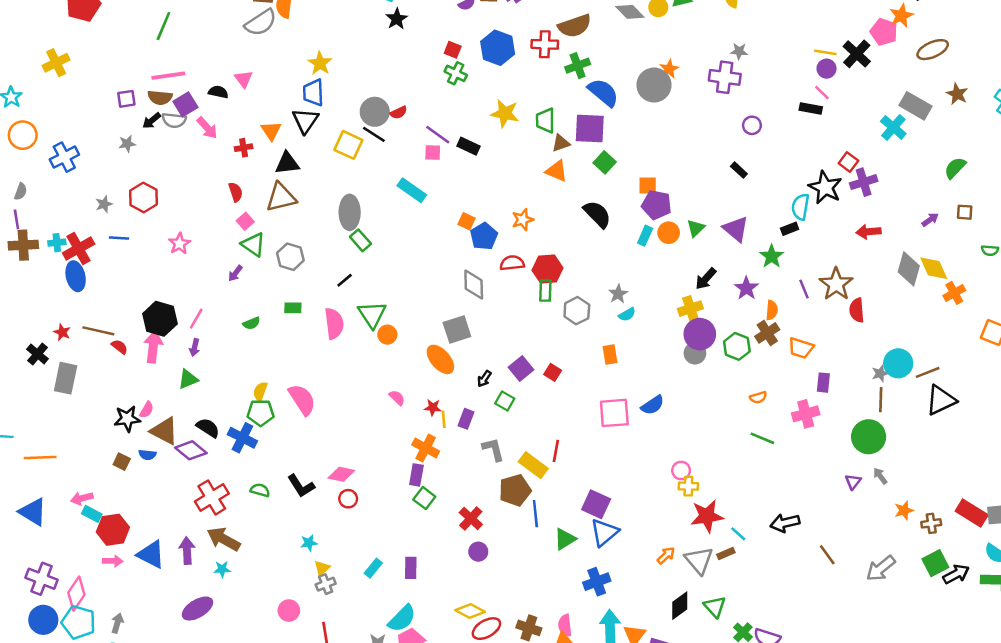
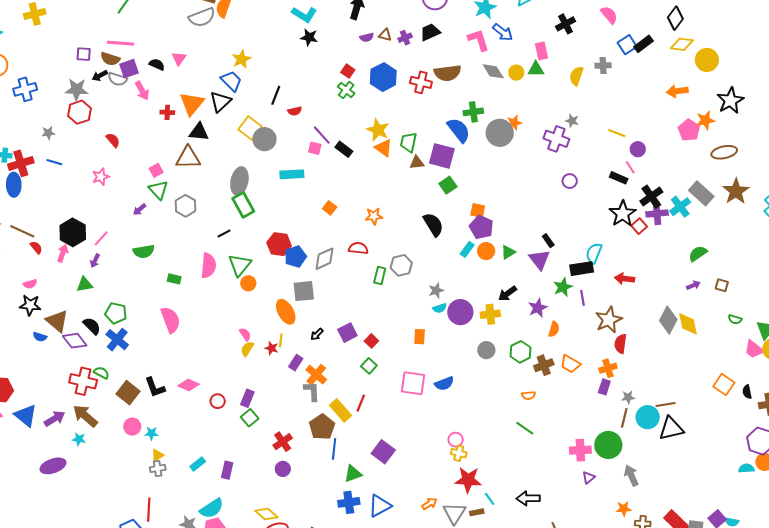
black star: (397, 19) -> (309, 37), turned 30
yellow line: (825, 52) -> (617, 133), moved
black cross: (857, 54) -> (651, 197), moved
green cross: (578, 66) -> (473, 112), moved
blue trapezoid: (313, 93) -> (231, 81), turned 125
brown star: (957, 94) -> (736, 191), size x1.5
gray circle: (375, 112) -> (265, 139), moved
orange triangle: (271, 131) -> (192, 104), size x1.5
black line: (374, 134) -> (276, 95), moved, turned 66
gray star: (127, 144) -> (77, 90), size x1.6
green semicircle: (955, 168) -> (698, 254), moved
black rectangle: (739, 170) -> (548, 241), moved
orange triangle: (557, 171) -> (383, 148), moved
purple cross: (864, 182) -> (657, 213), moved
black star: (825, 187) -> (623, 214), moved
cyan rectangle: (412, 190) -> (292, 174), turned -50
red semicircle: (236, 192) -> (113, 140), moved, turned -35
red hexagon: (144, 197) -> (79, 112), moved
black rectangle: (790, 229) -> (582, 269), size x1.6
red arrow: (869, 232) -> (625, 279), moved
blue pentagon: (484, 236) -> (295, 257), moved
green rectangle: (360, 240) -> (243, 205), size x1.4
red hexagon: (548, 269) -> (279, 244), moved
gray diamond: (474, 284) -> (324, 259), turned 55
purple line: (804, 289) -> (583, 298), moved
orange cross: (954, 293) -> (608, 368), moved
green rectangle: (293, 308) -> (174, 279), moved
gray hexagon: (577, 311) -> (401, 265), moved
green semicircle: (252, 323) -> (144, 251), size x1.5
brown cross: (767, 333) -> (544, 365), moved
purple circle: (700, 334) -> (460, 312), moved
pink arrow: (153, 347) -> (63, 253), size x0.7
cyan circle: (898, 363) -> (648, 417), moved
purple rectangle: (823, 383) -> (604, 387), moved
yellow semicircle: (260, 391) -> (247, 349), moved
green square: (505, 401) -> (369, 366), moved
pink semicircle: (147, 410) -> (30, 284), moved, turned 32
green pentagon: (261, 413) -> (116, 313), moved
pink cross: (806, 414) -> (580, 450), moved
yellow line: (444, 419) -> (281, 340), moved
orange cross: (426, 448) -> (316, 375), moved
brown square: (122, 462) -> (128, 393), moved, size x1.6
gray arrow: (880, 476) -> (631, 475), moved, size x1.5
green semicircle: (260, 490) -> (101, 373), moved
brown pentagon: (515, 490) -> (322, 427), turned -30
red cross: (212, 497) -> (83, 381), turned 32
red circle: (348, 499) -> (218, 401), moved
blue triangle: (604, 532) -> (380, 506), moved
purple arrow: (187, 551) -> (55, 419), turned 50
blue cross: (597, 582) -> (349, 502), moved
pink circle: (289, 611) -> (132, 427), moved

